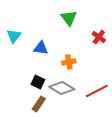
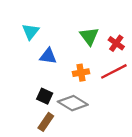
green triangle: (69, 18) -> (89, 36), moved
cyan triangle: (14, 36) -> (31, 32), moved
red line: (97, 91) -> (114, 71), moved

